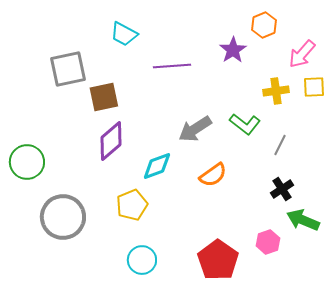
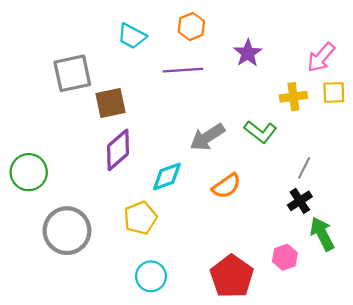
orange hexagon: (264, 25) -> (191, 27), moved
gray line: (280, 145) -> (304, 168), moved
green arrow: (303, 220) -> (322, 234), turned 40

